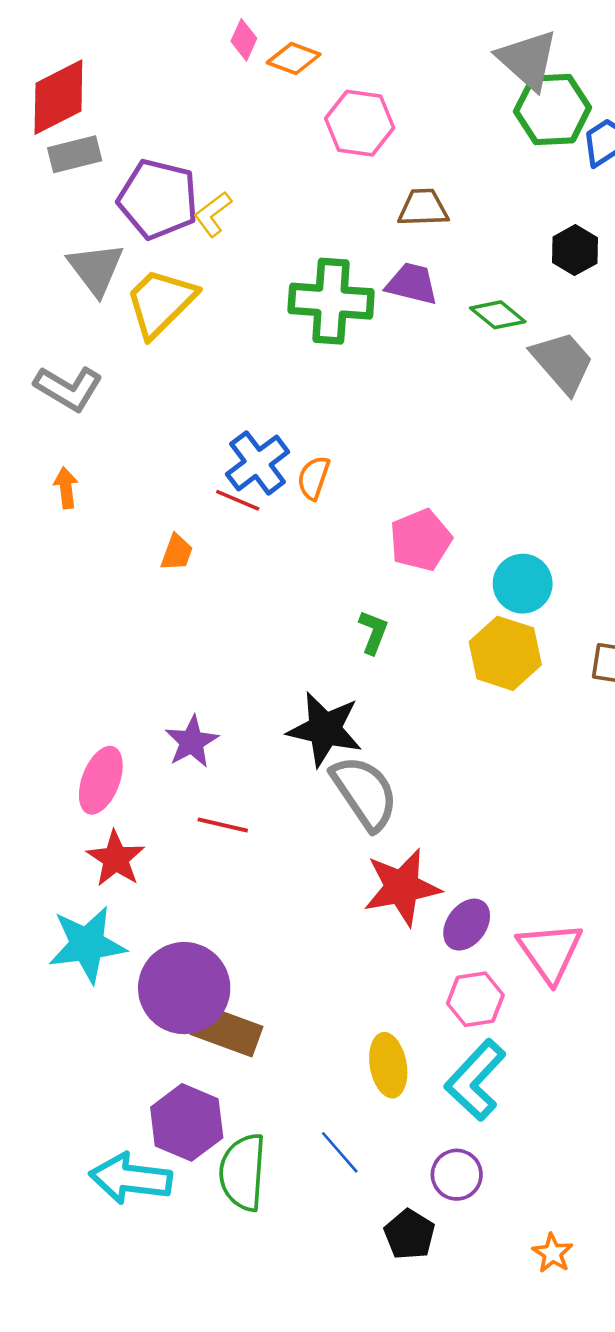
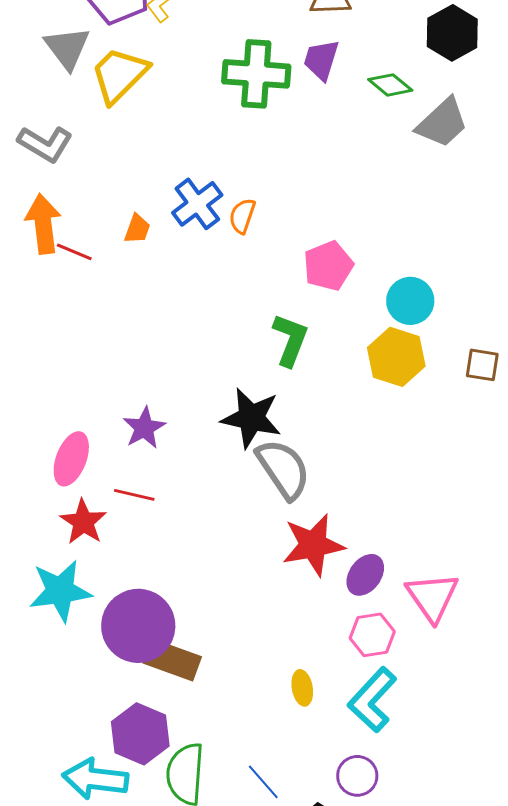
black hexagon: (575, 250) -> (452, 33), size x1.4
purple trapezoid: (412, 284) -> (321, 60), turned -87
gray trapezoid: (562, 362) -> (442, 123), turned 88
orange arrow: (66, 488) -> (43, 224), size x1.8
red line: (238, 500) -> (74, 252), moved
orange trapezoid: (177, 553) -> (137, 229), moved
green L-shape: (373, 632) -> (290, 340), size x1.5
red line: (223, 825) -> (134, 495), moved
yellow ellipse: (388, 1065) -> (302, 688), size x0.7
blue line: (340, 1152) -> (263, 782), moved

